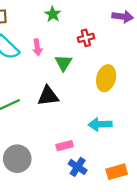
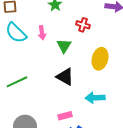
red cross: (86, 38) -> (83, 25), turned 32
black triangle: (48, 96) -> (65, 77), moved, turned 36

